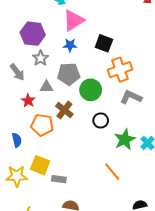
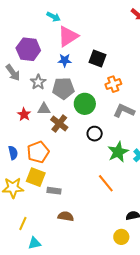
gray star: (41, 58) -> (38, 82), moved
orange cross: (120, 70) -> (113, 84), size x0.7
gray arrow: (17, 72) -> (13, 73), moved
gray triangle: (46, 87) -> (44, 109), moved
orange pentagon: (42, 125) -> (38, 152), moved, turned -30

